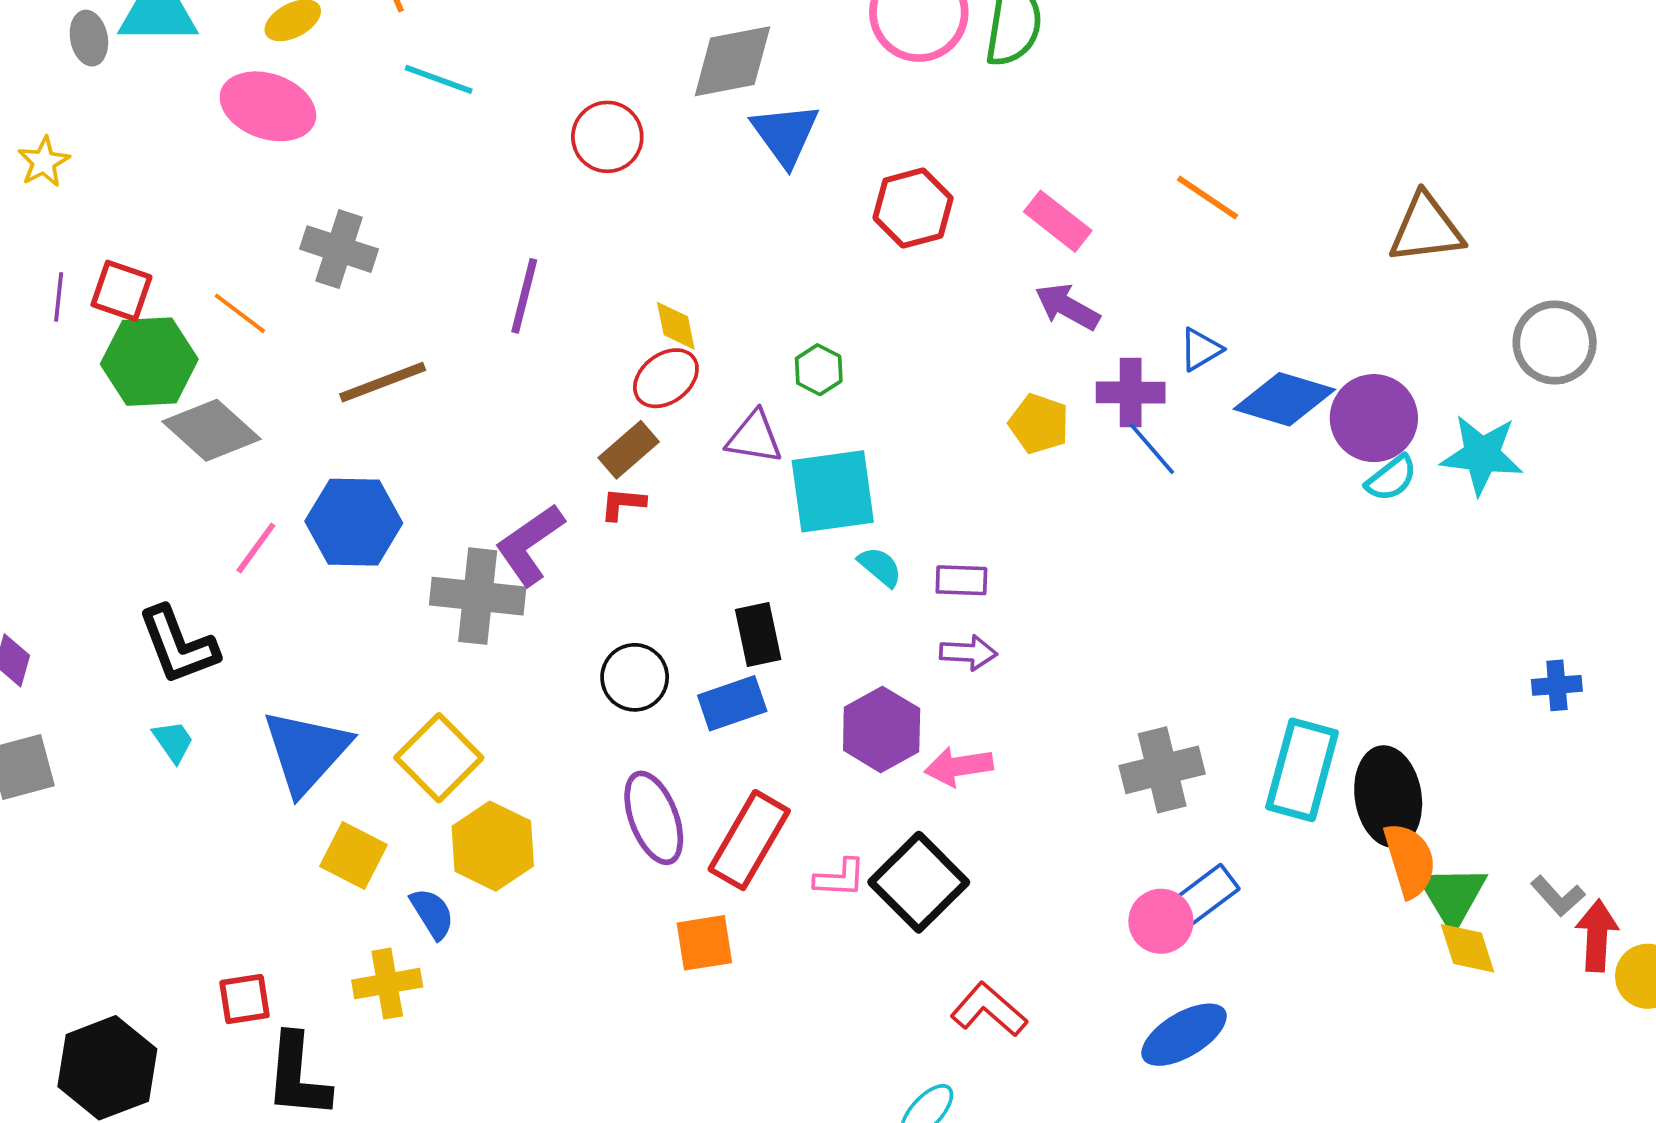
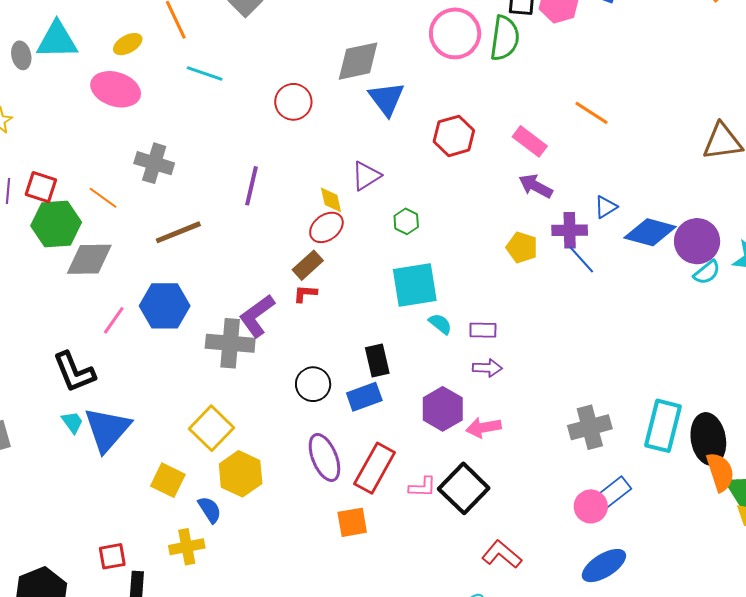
orange line: (1207, 198) -> (591, 113), moved
gray diamond: (211, 430) -> (89, 259), turned -42
purple triangle: (754, 437) -> (366, 176), moved, turned -40
blue triangle: (306, 751) -> (107, 429), moved

